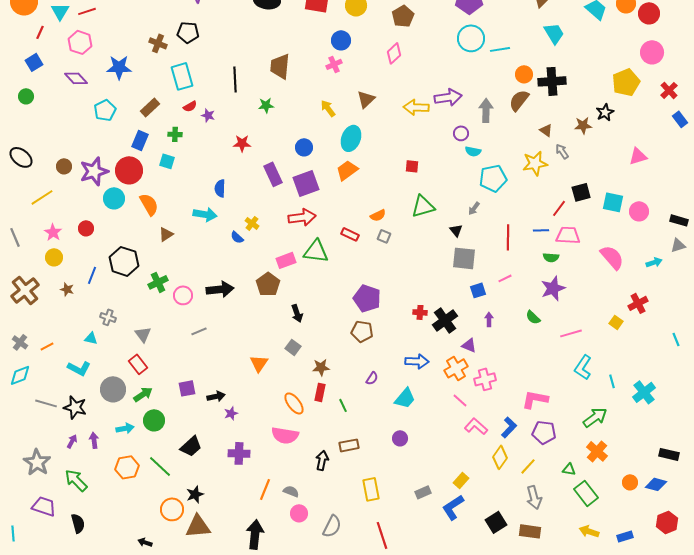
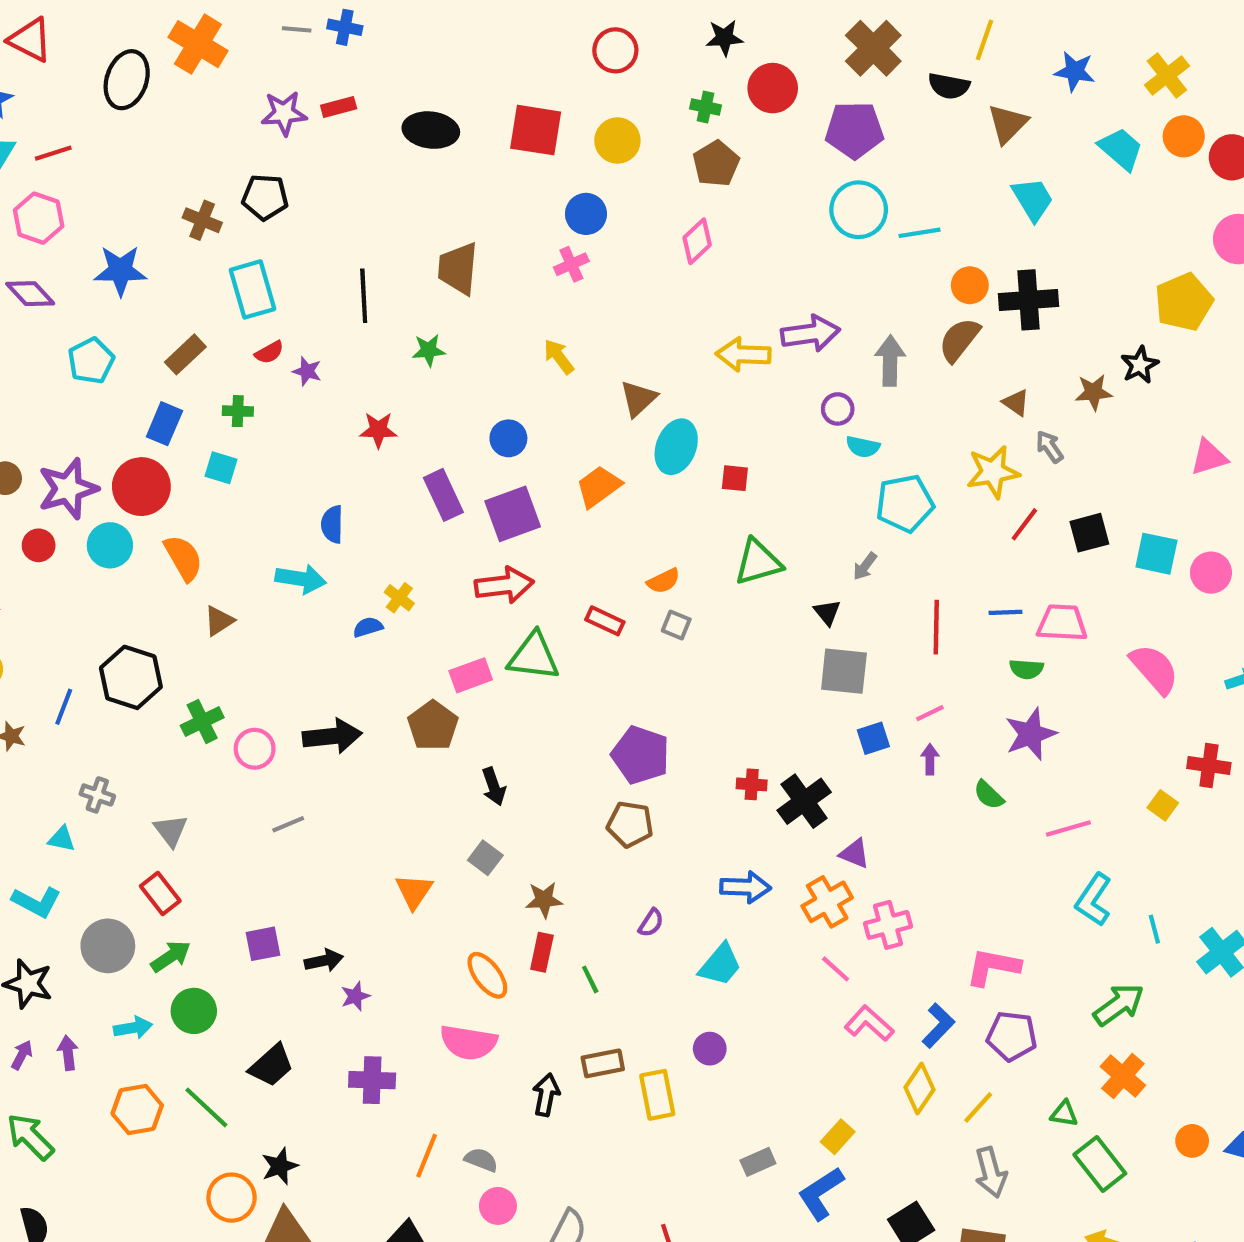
brown triangle: (366, 99) -> (638, 398), moved
cyan ellipse: (351, 138) -> (676, 447), moved
red line: (559, 208) -> (1024, 524), moved
red circle: (86, 228) -> (39, 545), moved
blue semicircle: (237, 237) -> (368, 627), turned 120
red cross: (638, 303) -> (1209, 766), turned 36
purple arrow: (489, 319) -> (930, 759), moved
yellow rectangle: (371, 489) -> (657, 1095), moved

